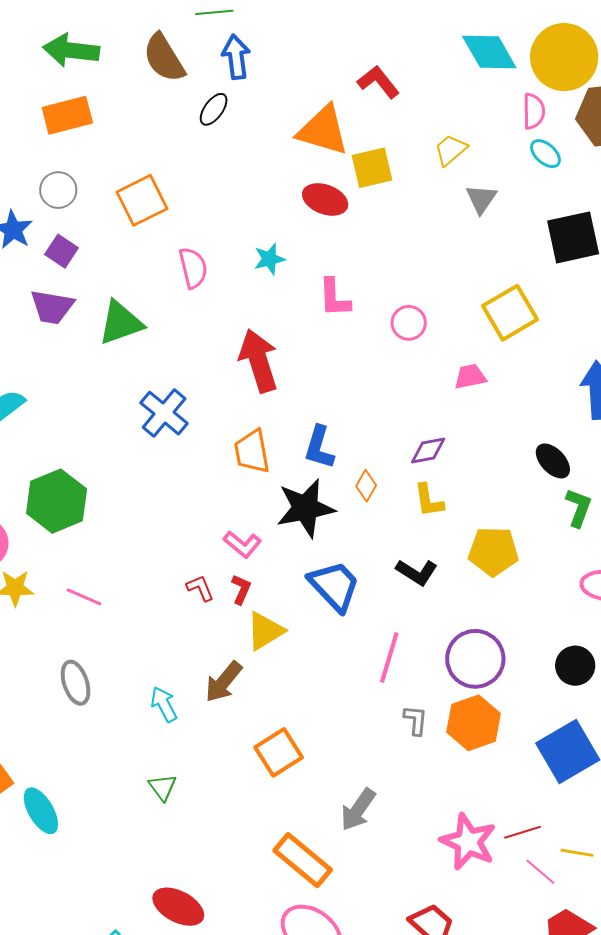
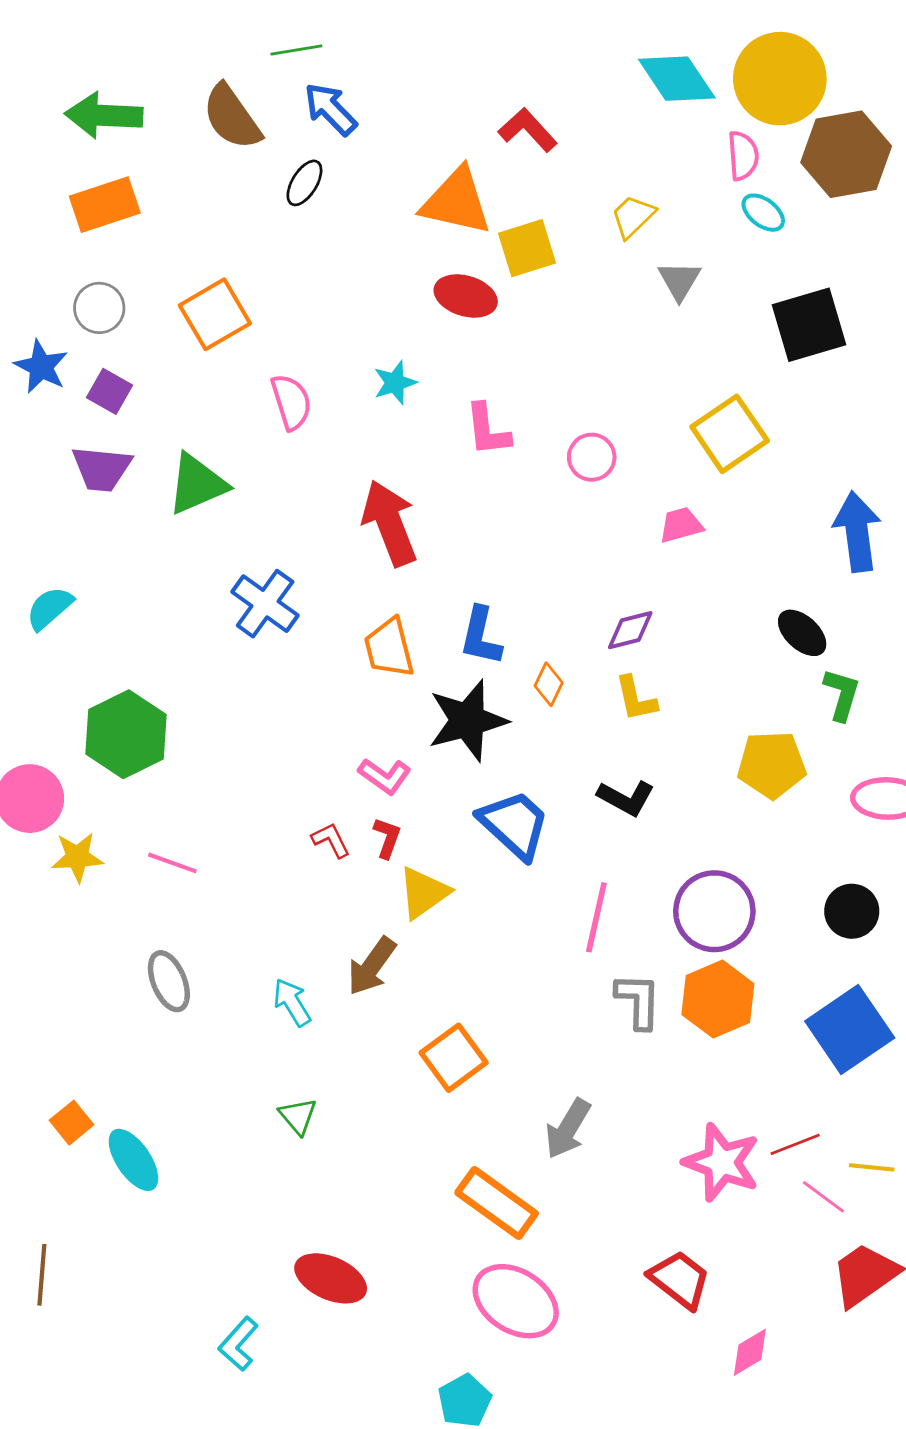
blue arrow: (236, 57) -> (330, 109), turned -33
yellow pentagon: (493, 551) -> (772, 765), moved
gray L-shape: (416, 720) -> (638, 1001), size x1.4

